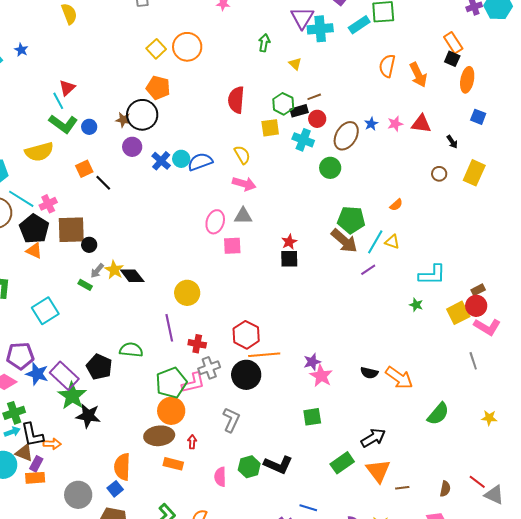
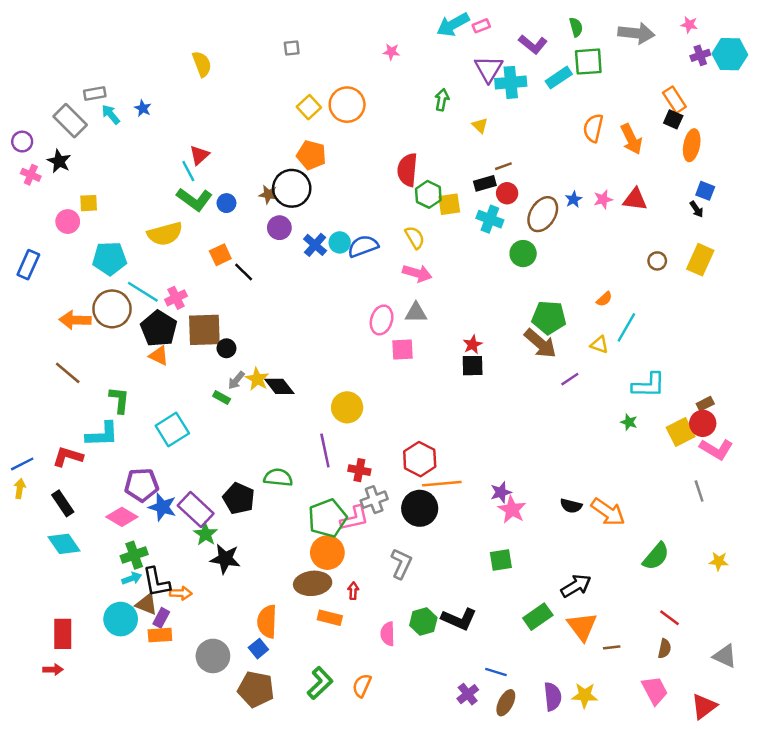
green hexagon: (283, 104) -> (428, 194), moved
black arrow: (452, 142) -> (697, 209), moved
cyan line: (375, 242) -> (626, 327), moved
green star: (72, 396) -> (206, 534), size x0.7
red line: (477, 482) -> (670, 618), moved

